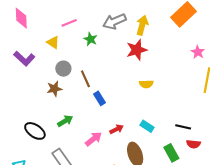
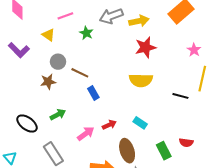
yellow arrow: (142, 25) -> (139, 21), turned 60
red star: (137, 50) -> (145, 47), moved
brown line: (85, 79) -> (80, 73), turned -42
yellow semicircle: (146, 84) -> (141, 80), size x1.6
black line: (183, 127) -> (180, 96), moved

